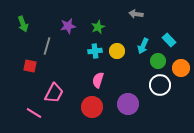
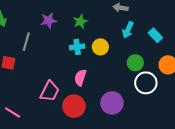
cyan arrow: (143, 46) -> (128, 30), moved
green circle: (158, 61) -> (135, 63), moved
pink trapezoid: (54, 93) -> (50, 91), moved

